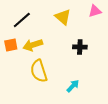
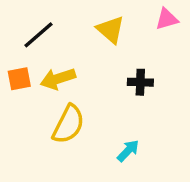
yellow semicircle: (39, 71) -> (68, 124), turned -135

